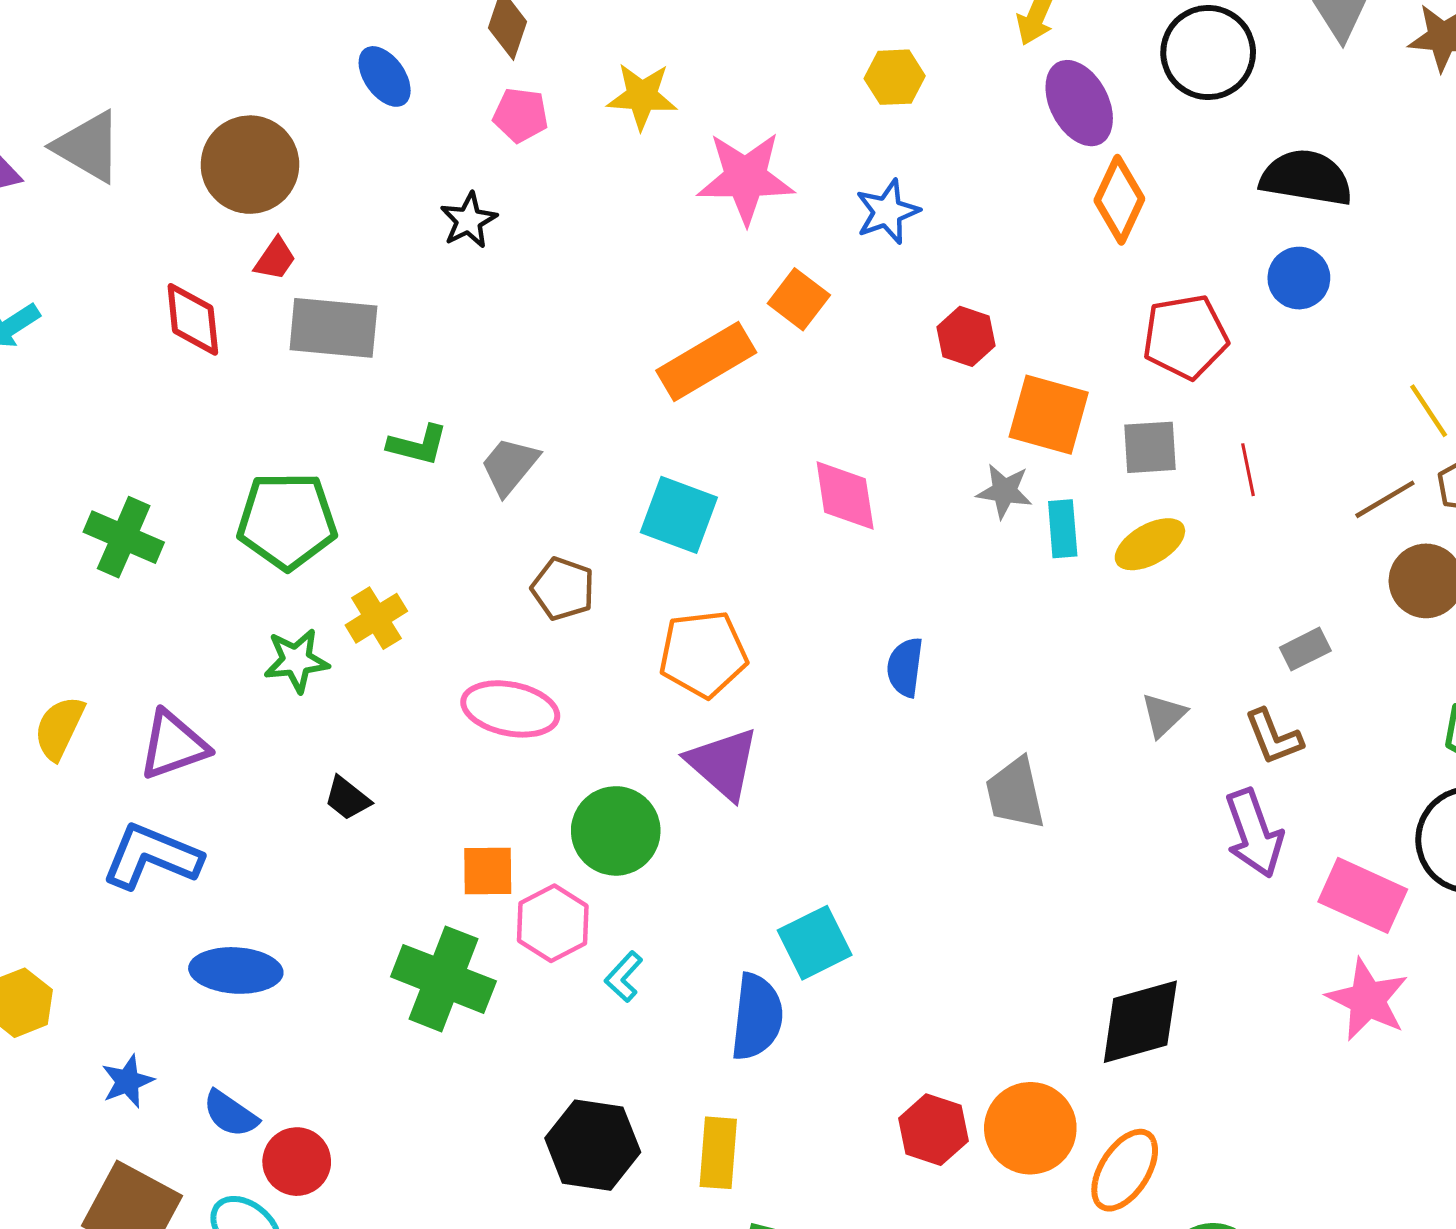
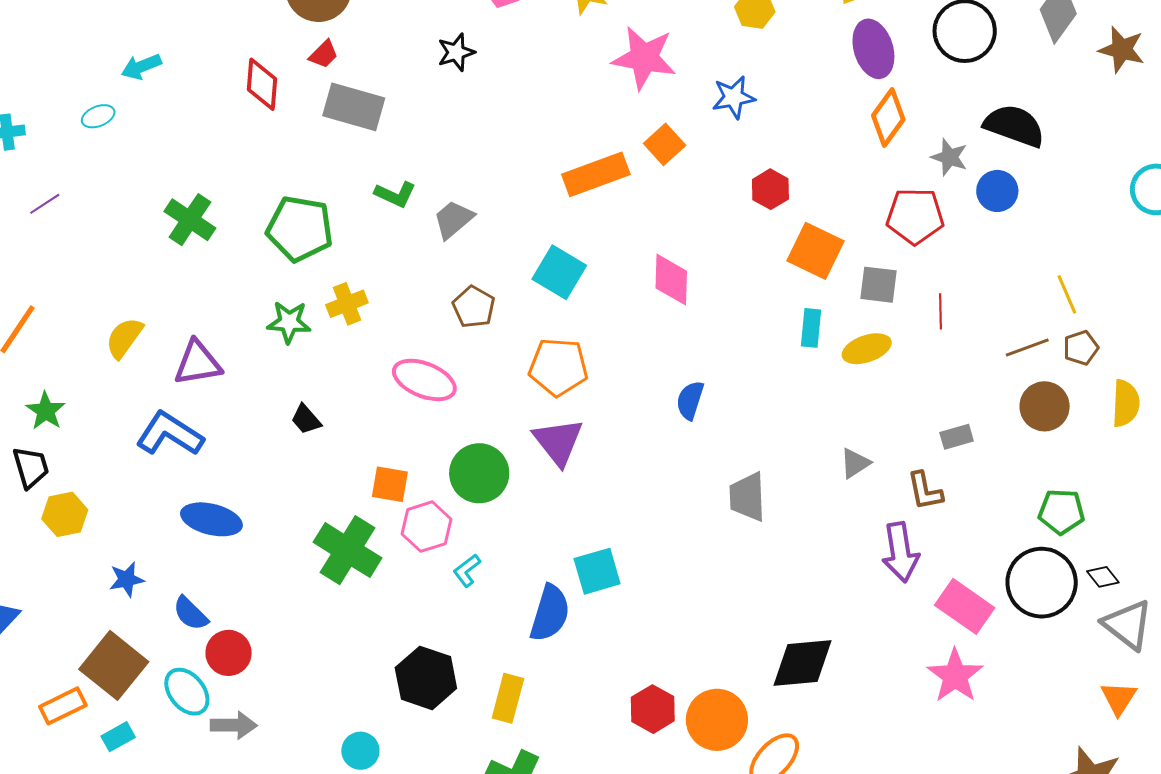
gray star: (1004, 491) -> (949, 157), moved

